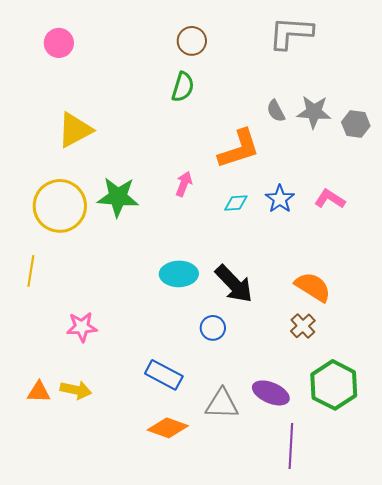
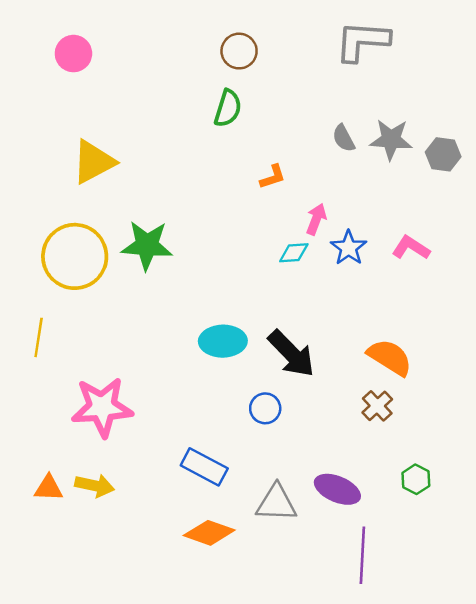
orange L-shape: (239, 149) -> (273, 177), moved, size x0.5
pink arrow: (184, 184) -> (316, 219), moved
pink star: (82, 327) -> (102, 407), size x1.6
green hexagon: (334, 385) -> (416, 479), size x0.5

